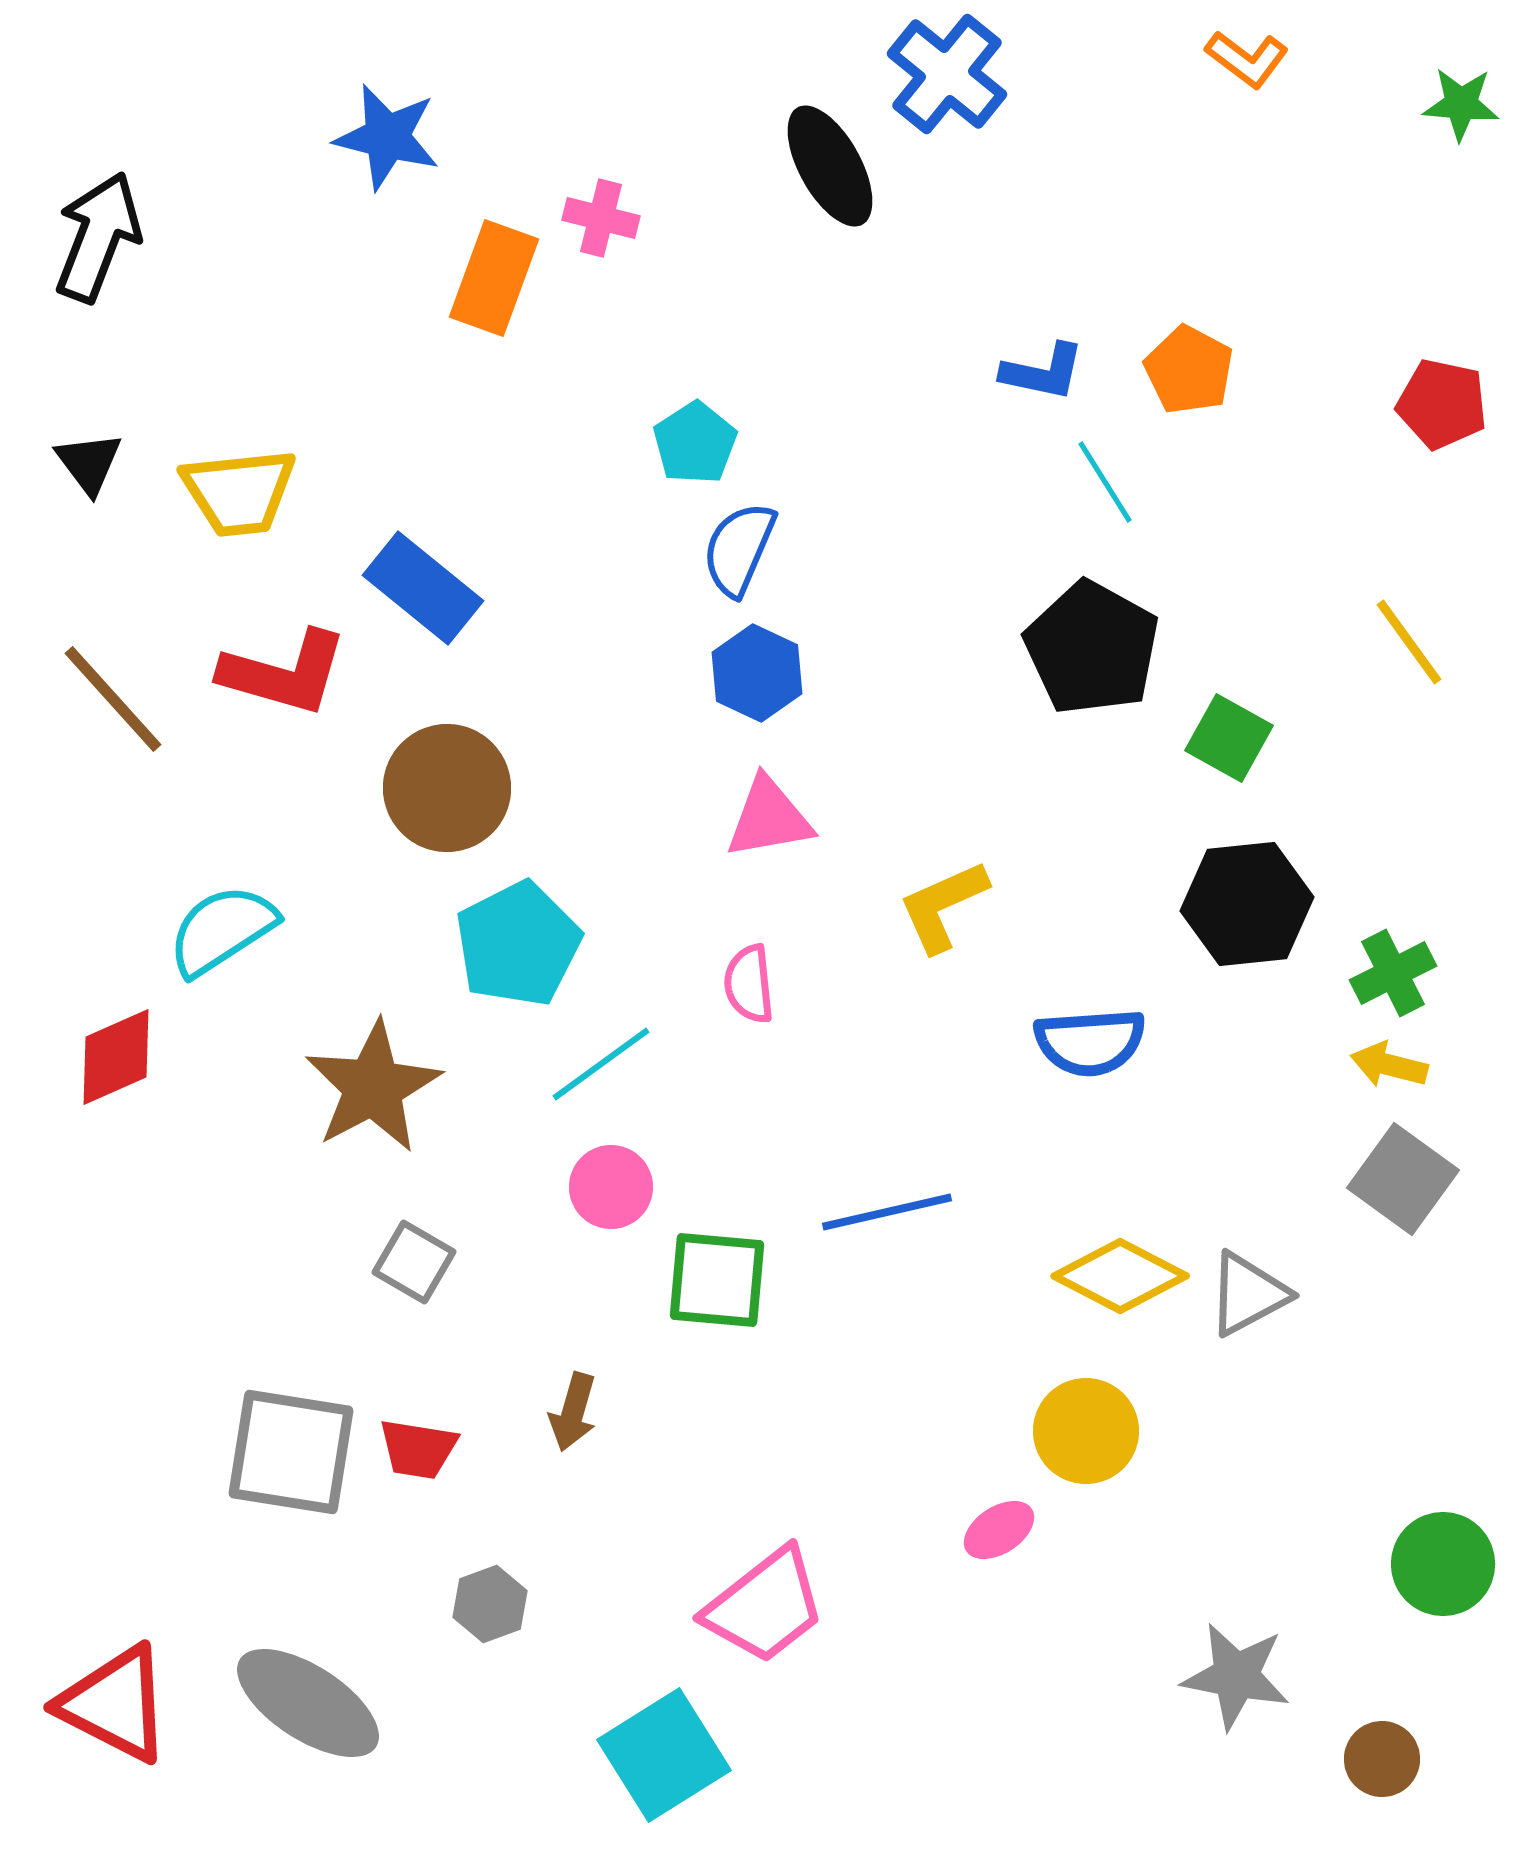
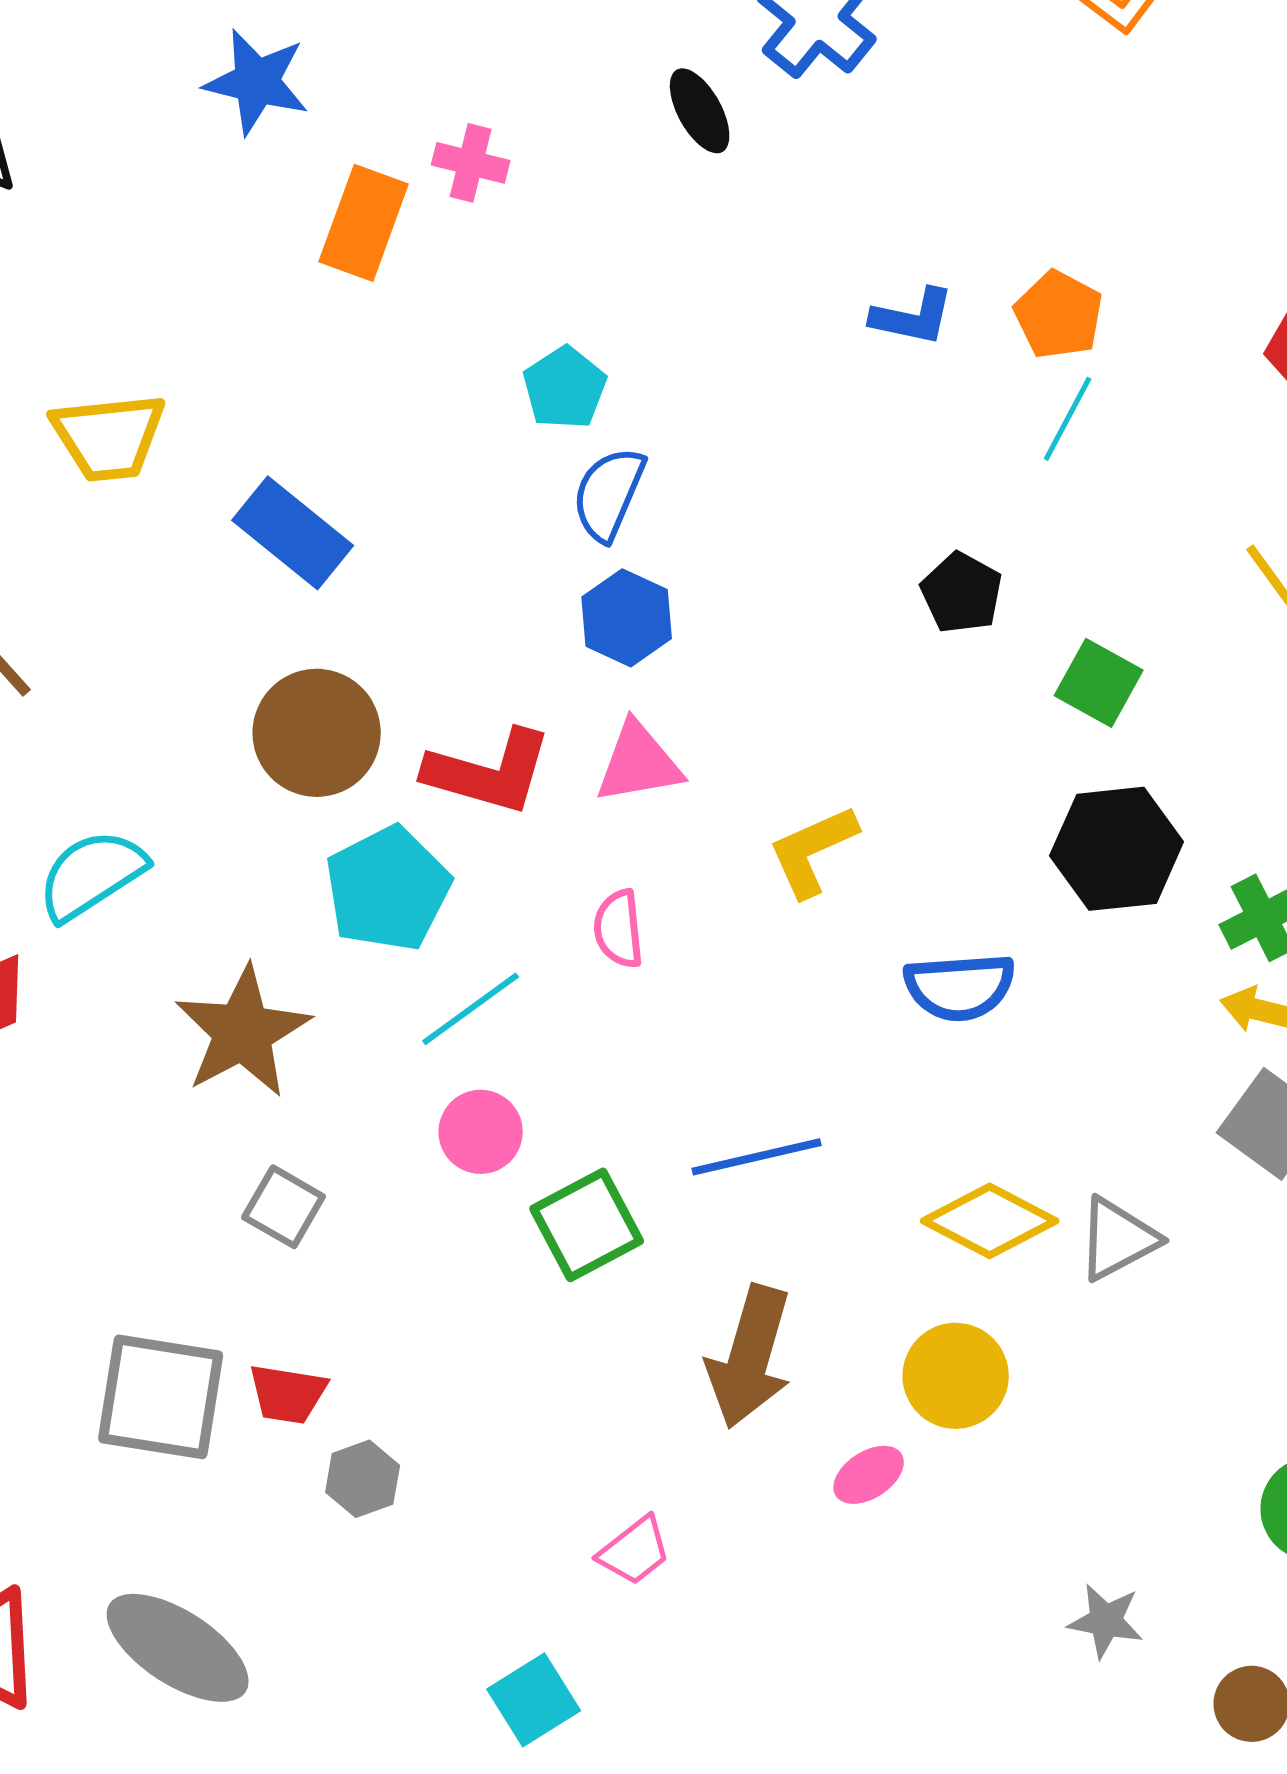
black ellipse: (830, 166) -> (700, 111), size x0.7
cyan line: (1105, 482) -> (1068, 419), moved, turned 60
black pentagon: (1092, 648) -> (962, 593), size x0.6
red L-shape: (284, 673) -> (489, 772), moved
green square: (717, 1280) -> (587, 1225), turned -33
brown arrow: (573, 1412) -> (750, 1357), moved, size x1.8
gray hexagon: (490, 1604) -> (363, 1479), moved
pink trapezoid: (765, 1606) -> (635, 1551), size x0.6
gray star: (1236, 1676) -> (1106, 1621), size x0.7
cyan square: (664, 1755) -> (534, 1700), size x0.7

